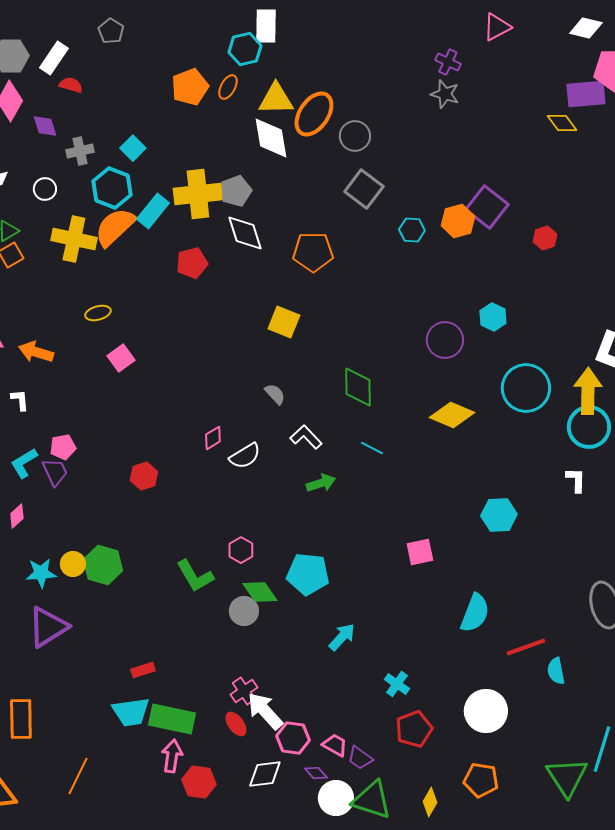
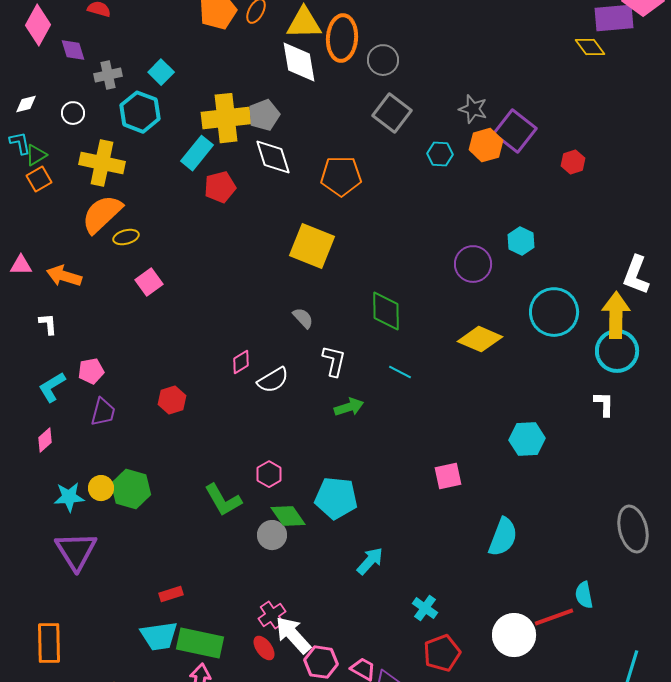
gray star: (445, 94) -> (473, 109), moved
orange ellipse: (314, 114) -> (342, 38), turned -30
cyan rectangle: (153, 211) -> (197, 153), moved
orange semicircle: (115, 227) -> (102, 214), moved
yellow square: (284, 322) -> (312, 246), size x1.4
white L-shape: (306, 437) -> (334, 361), turned 56
purple trapezoid: (55, 472) -> (103, 412), moved, turned 40
purple triangle: (48, 627) -> (76, 551), turned -30
red line: (526, 647) -> (554, 617), moved

